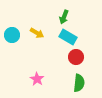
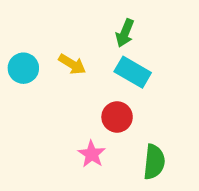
red circle: (76, 57) -> (117, 117), moved
pink star: (37, 79) -> (92, 154), moved

